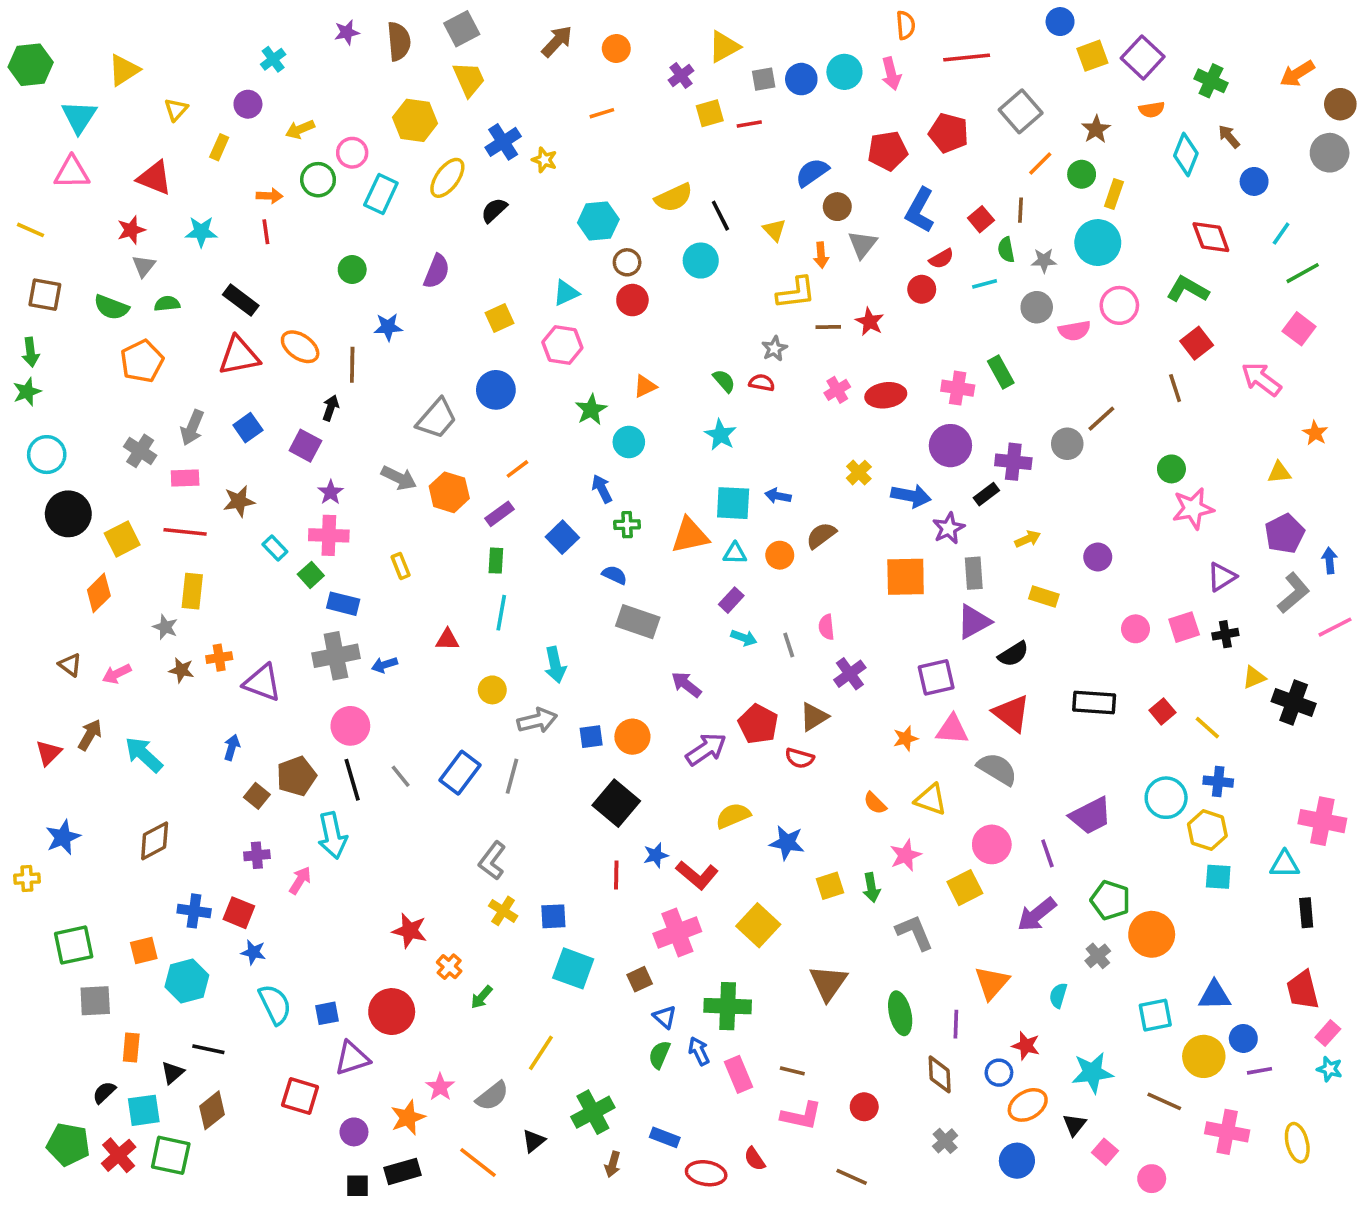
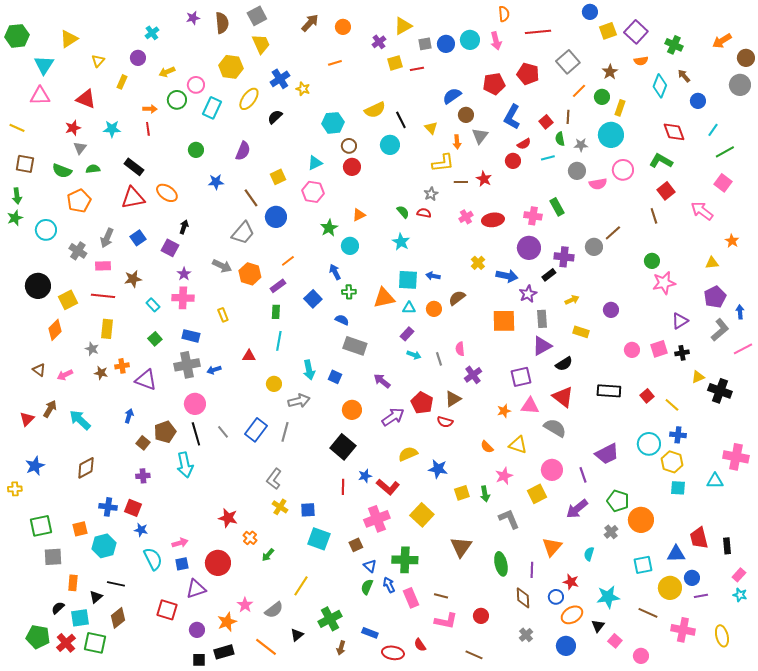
brown line: (352, 365) -> (251, 198), moved, turned -36
cyan circle: (47, 455) -> (46, 230), moved
green square: (311, 575) -> (155, 339), moved
blue square: (591, 737) -> (335, 377), moved, turned 32
pink arrow: (300, 880) -> (180, 543), moved, turned 42
black rectangle: (1306, 913) -> (727, 546), moved
red trapezoid: (1303, 990) -> (699, 538), moved

